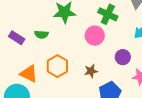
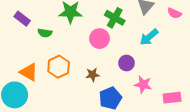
purple rectangle: (17, 38) -> (22, 19), moved

